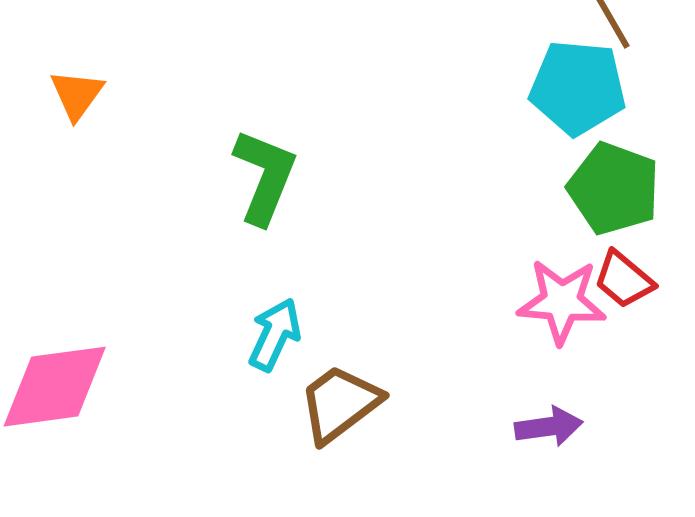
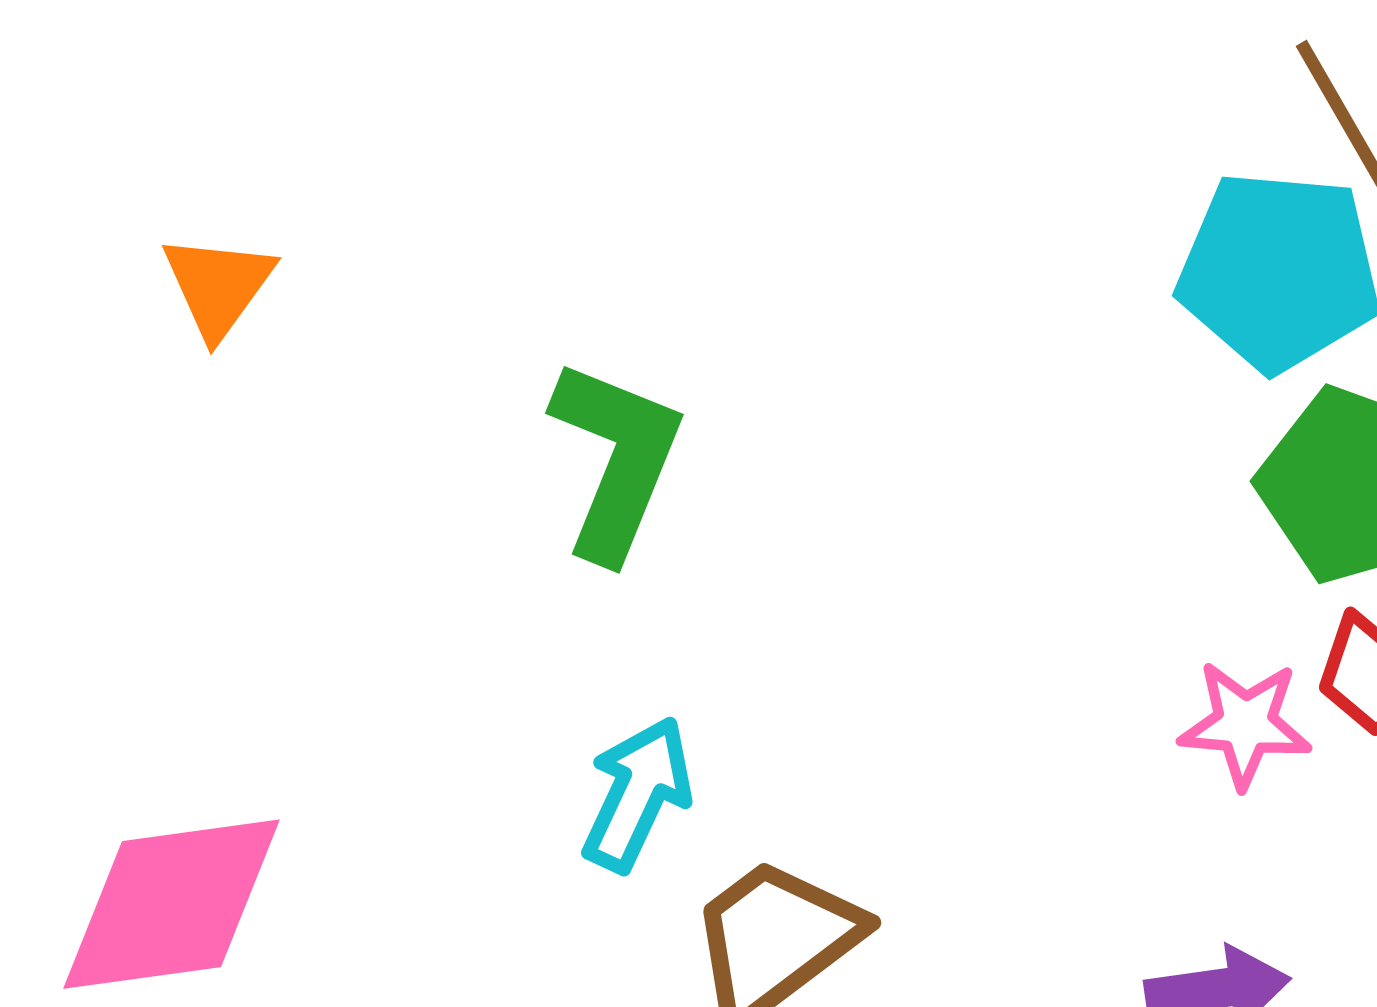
pink star: (562, 302) -> (1245, 724), size x0.7

